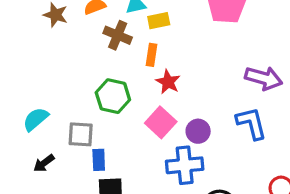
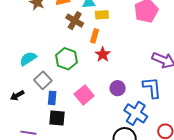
cyan semicircle: (36, 119) -> (28, 59), moved
pink square: (161, 122) -> (84, 95), moved
gray square: (81, 134) -> (43, 80), turned 36
blue cross: (185, 165) -> (136, 113), moved, turned 30

